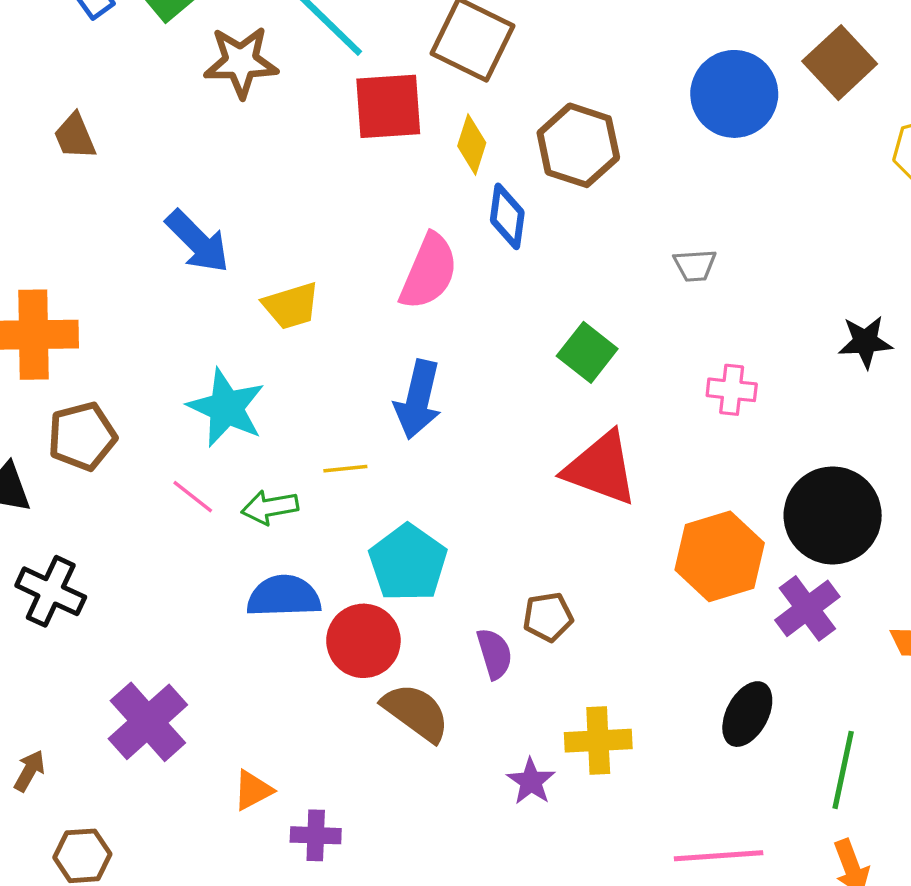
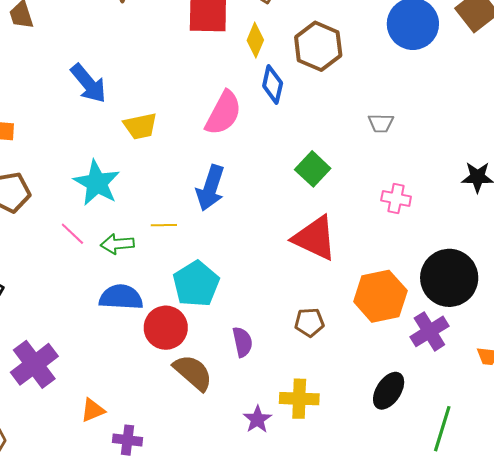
brown pentagon: (548, 617) -> (309, 322), moved

